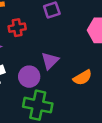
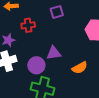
purple triangle: (50, 61) -> (54, 53), turned 35

